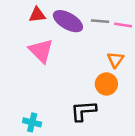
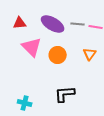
red triangle: (37, 15) -> (20, 23), moved
orange circle: (106, 84) -> (58, 55), moved

